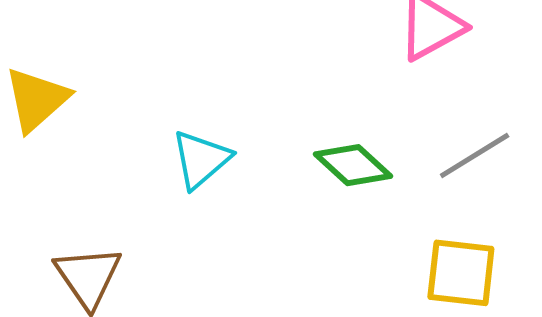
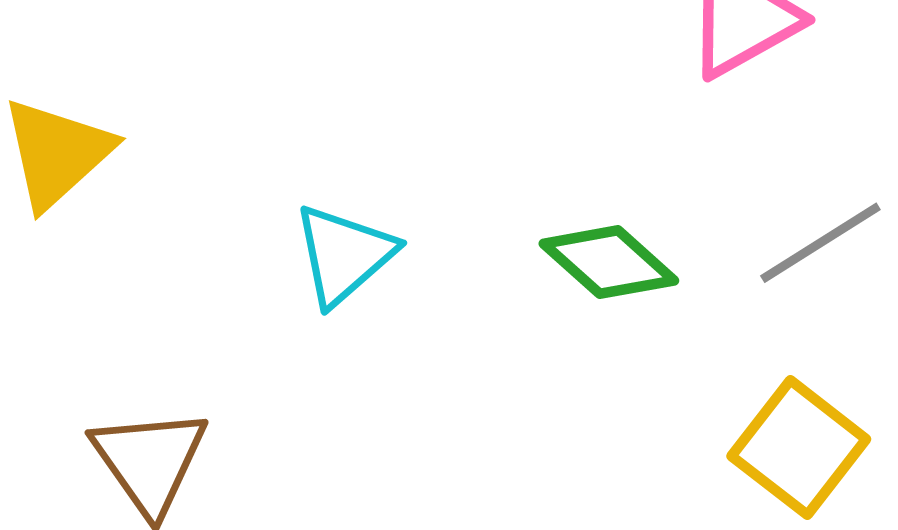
yellow square: (461, 273) -> (799, 448), turned 32

